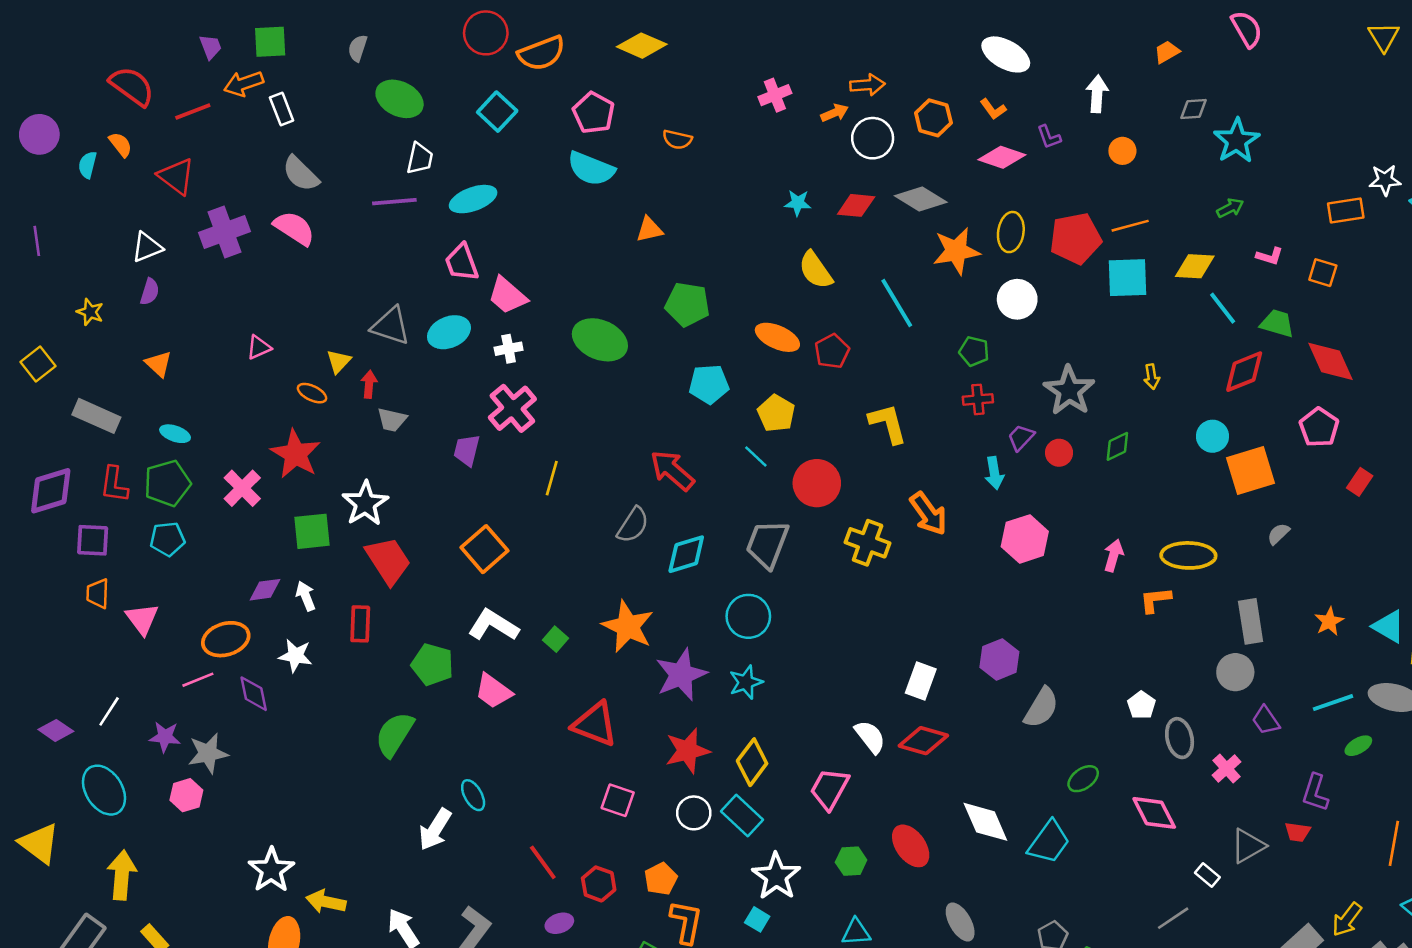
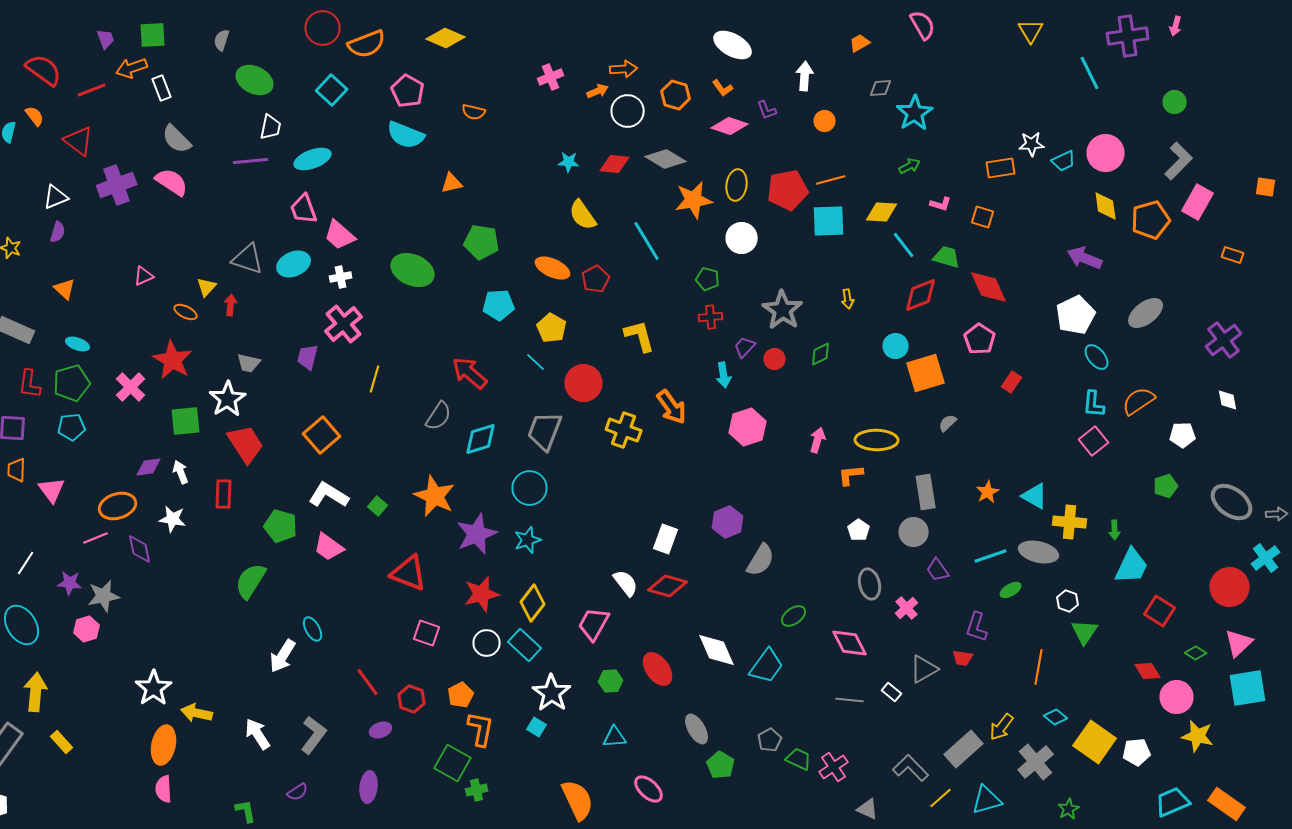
gray trapezoid: (392, 420) -> (249, 363), moved
white pentagon: (1141, 705) -> (859, 530), moved
gray line: (1173, 918) -> (850, 700), moved, turned 40

